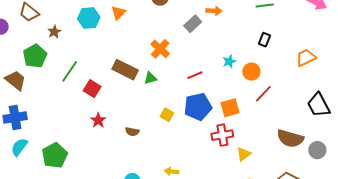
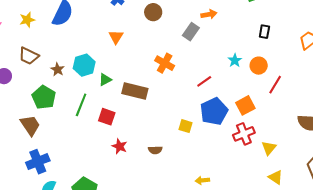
cyan hexagon: (89, 18) -> (84, 65), moved
green triangle: (150, 78) -> (105, 80), moved
brown trapezoid: (16, 80) -> (30, 125), turned 30

